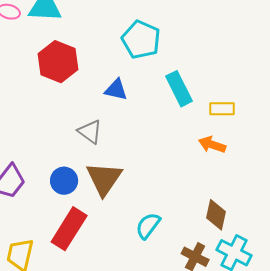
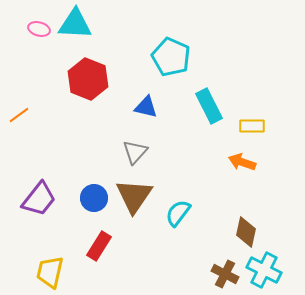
gray triangle: (90, 132) -> (135, 152), moved, turned 36
cyan semicircle: (148, 226) -> (178, 213), moved
red rectangle: (69, 229) -> (99, 246), size x0.7

